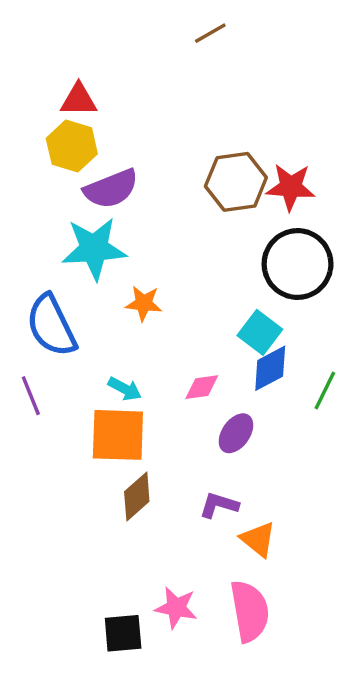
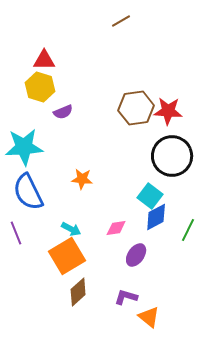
purple semicircle: (111, 189) -> (63, 112), size x0.6
cyan star: (94, 249) -> (24, 147), moved
orange square: (118, 435) -> (67, 256), turned -33

